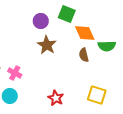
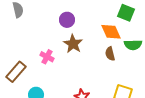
green square: (67, 14) -> (126, 13), moved
pink cross: (15, 73) -> (47, 57), moved

